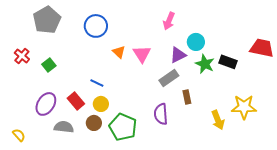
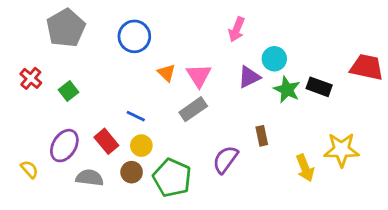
gray rectangle: (169, 78) -> (193, 109), moved
purple semicircle: (161, 114) -> (225, 160), turned 40
yellow semicircle: (19, 135) -> (29, 169), moved

